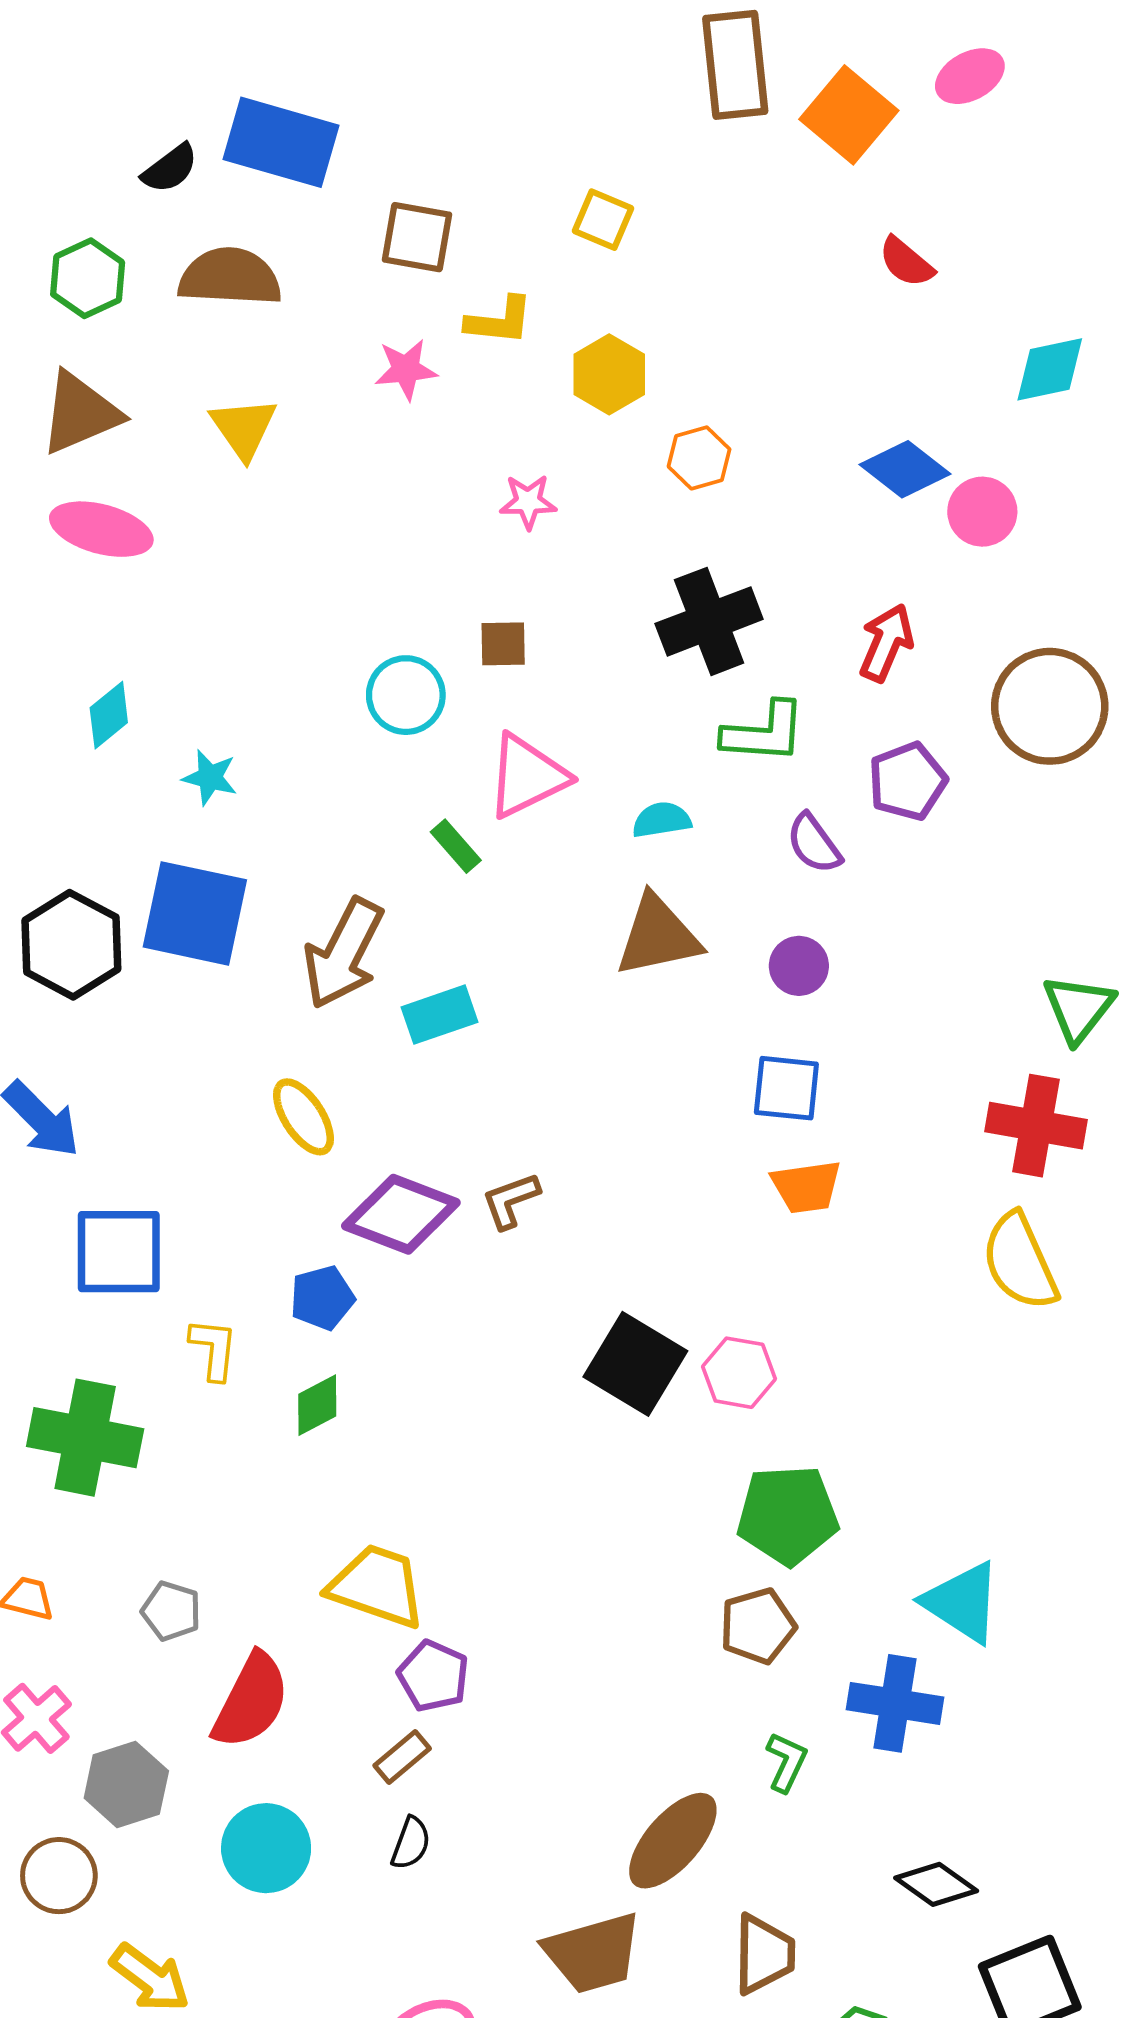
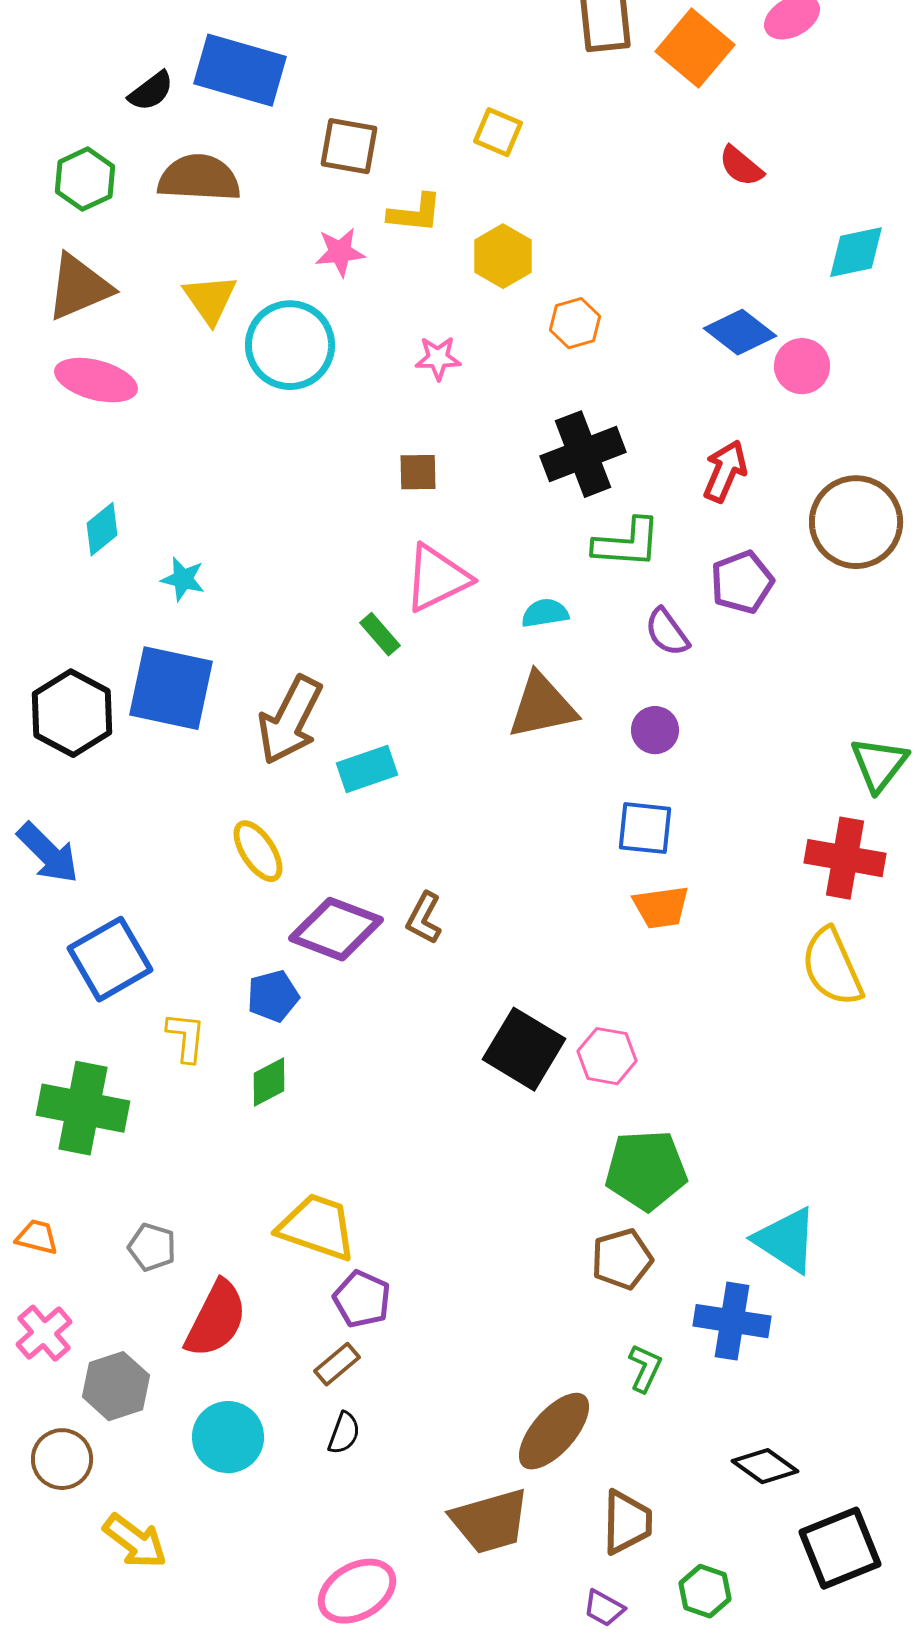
cyan circle: (406, 695) -> (290, 345), moved, size x1.4
brown L-shape: (511, 1200) -> (424, 918), turned -42
blue square: (119, 1252) -> (110, 959), turned -30

